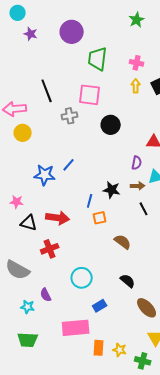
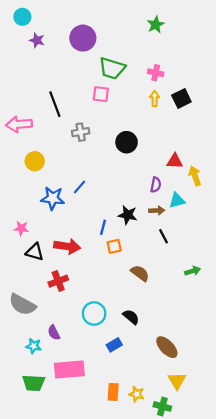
green trapezoid: (98, 59) -> (112, 68), turned -80
pink square: (90, 95) -> (101, 94), moved, size x0.7
yellow circle: (23, 133) -> (35, 161), moved
black semicircle: (128, 281) -> (131, 317), moved
pink rectangle: (76, 328) -> (69, 370), moved

